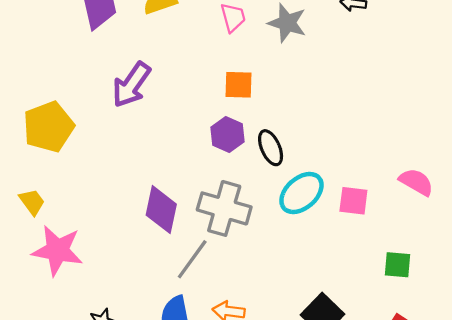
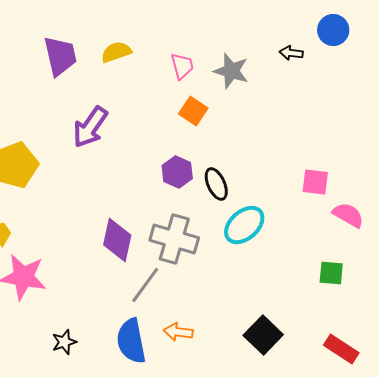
orange square: (239, 85) -> (193, 111), moved, turned 32
pink square: (353, 201) -> (315, 182), moved
green square: (398, 265) -> (331, 273), moved

